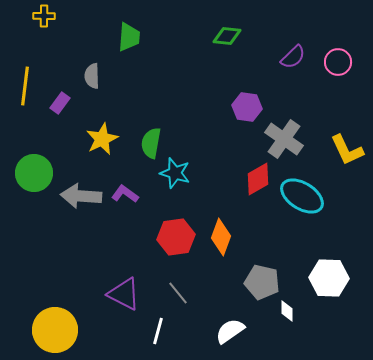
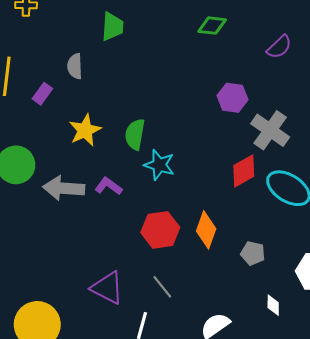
gray pentagon: (262, 282) -> (253, 253), moved, size x0.7

